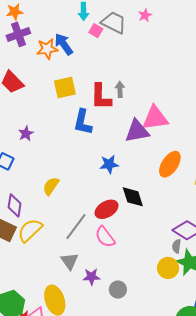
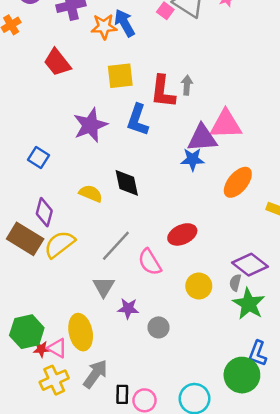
purple star: (26, 134) -> (90, 125), moved, size x1.8
blue star: (109, 164) -> (192, 159), moved
yellow semicircle: (51, 186) -> (91, 193), turned 72
black diamond: (133, 197) -> (127, 183), moved
red ellipse: (106, 209) -> (182, 234), moved
yellow circle: (168, 268) -> (199, 286), moved

